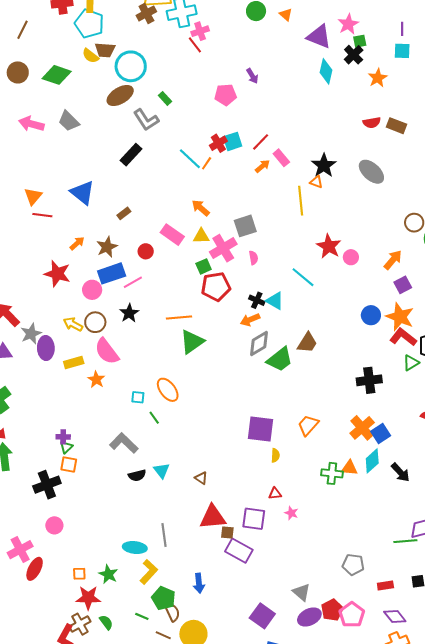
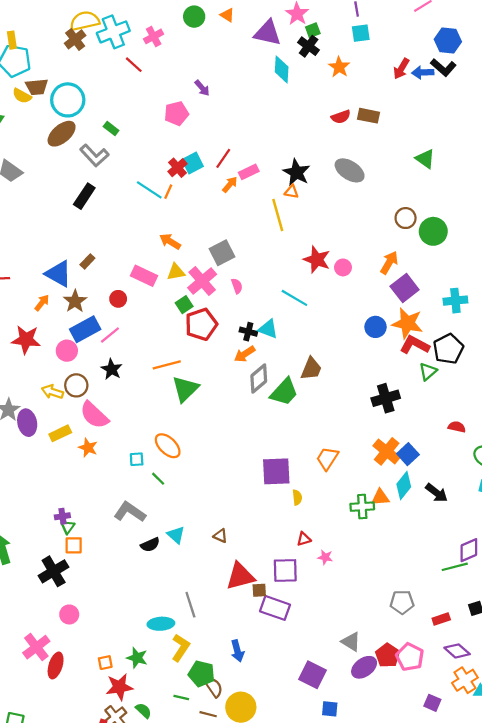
pink cross: (200, 31) -> (154, 36), moved
pink rectangle: (281, 158) -> (249, 172), turned -66
blue triangle: (83, 193) -> (58, 274), moved
purple square: (403, 285) -> (405, 288), size x1.4

